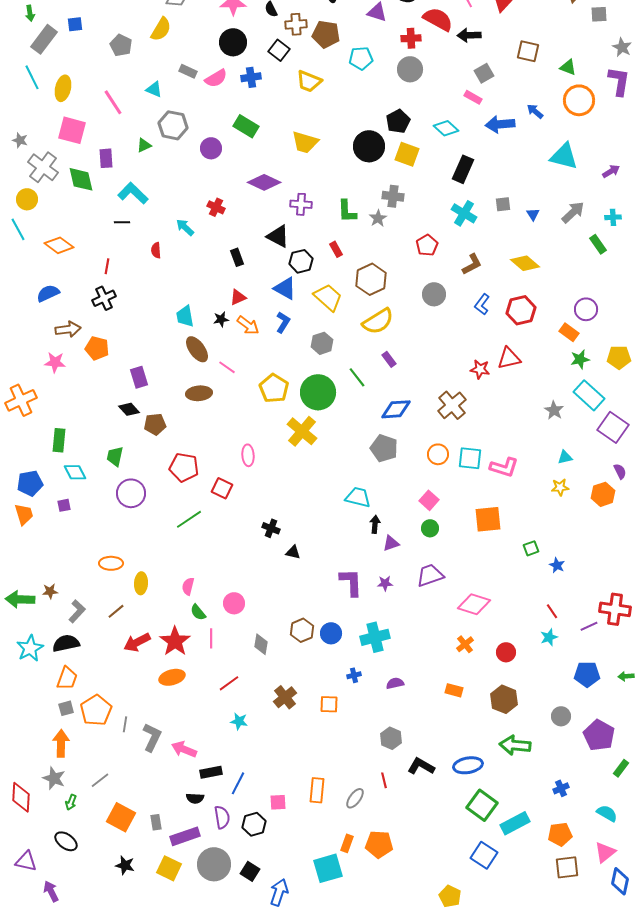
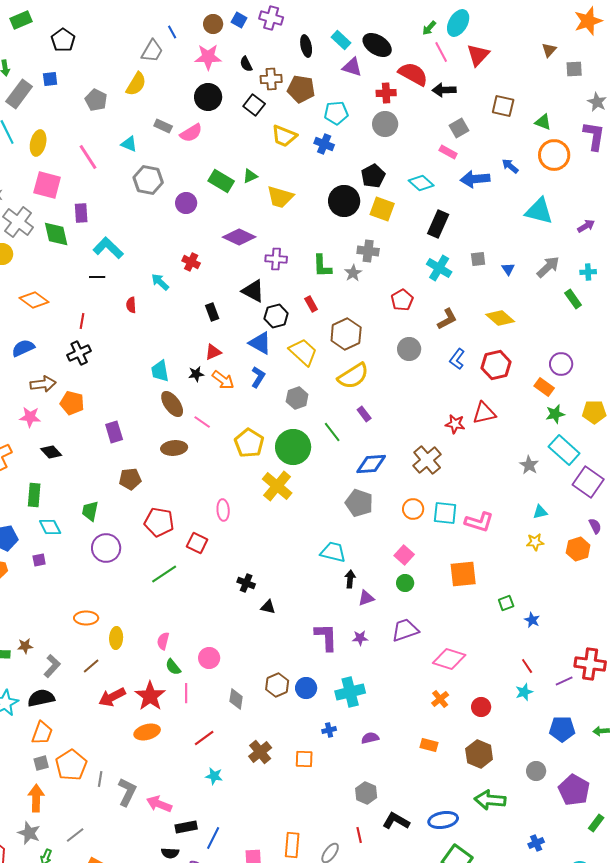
blue cross: (251, 77) -> (324, 144), moved, turned 30
green triangle: (144, 145) -> (250, 176), moved
black diamond: (129, 409) -> (51, 452), moved

